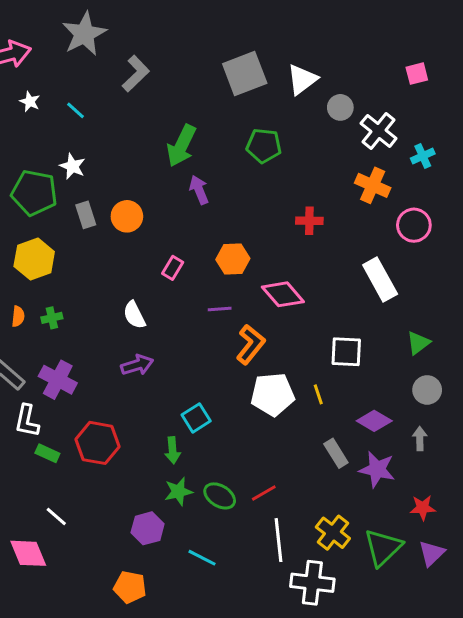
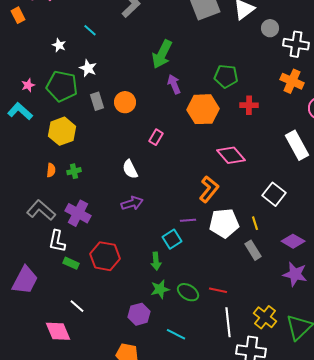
white star: (30, 102) -> (59, 45), moved
white cross: (379, 131) -> (296, 44), turned -30
green pentagon: (264, 146) -> (226, 76), moved
orange hexagon: (233, 259) -> (203, 109), moved, size x1.4
purple line: (220, 309) -> (188, 220), moved
white square: (346, 352) -> (274, 194), turned 35
gray rectangle: (336, 453) -> (253, 250), moved
red line: (264, 493) -> (218, 290), turned 42

